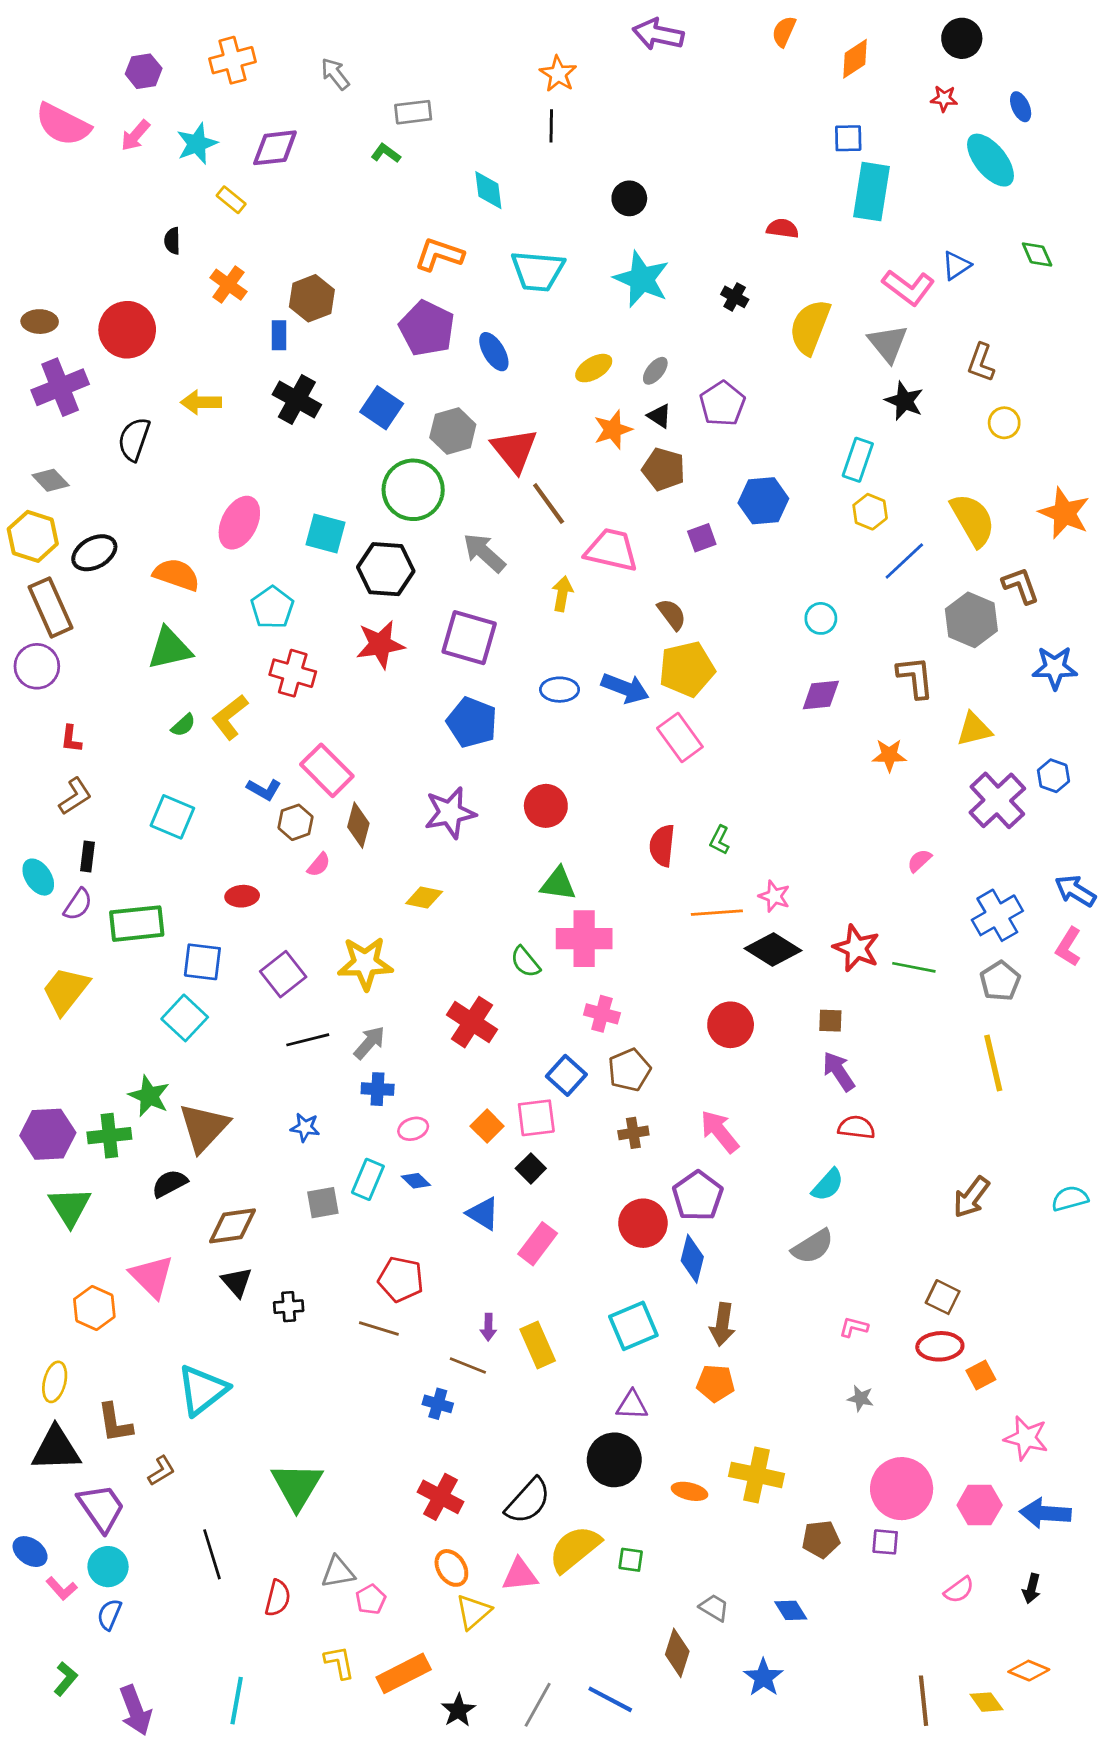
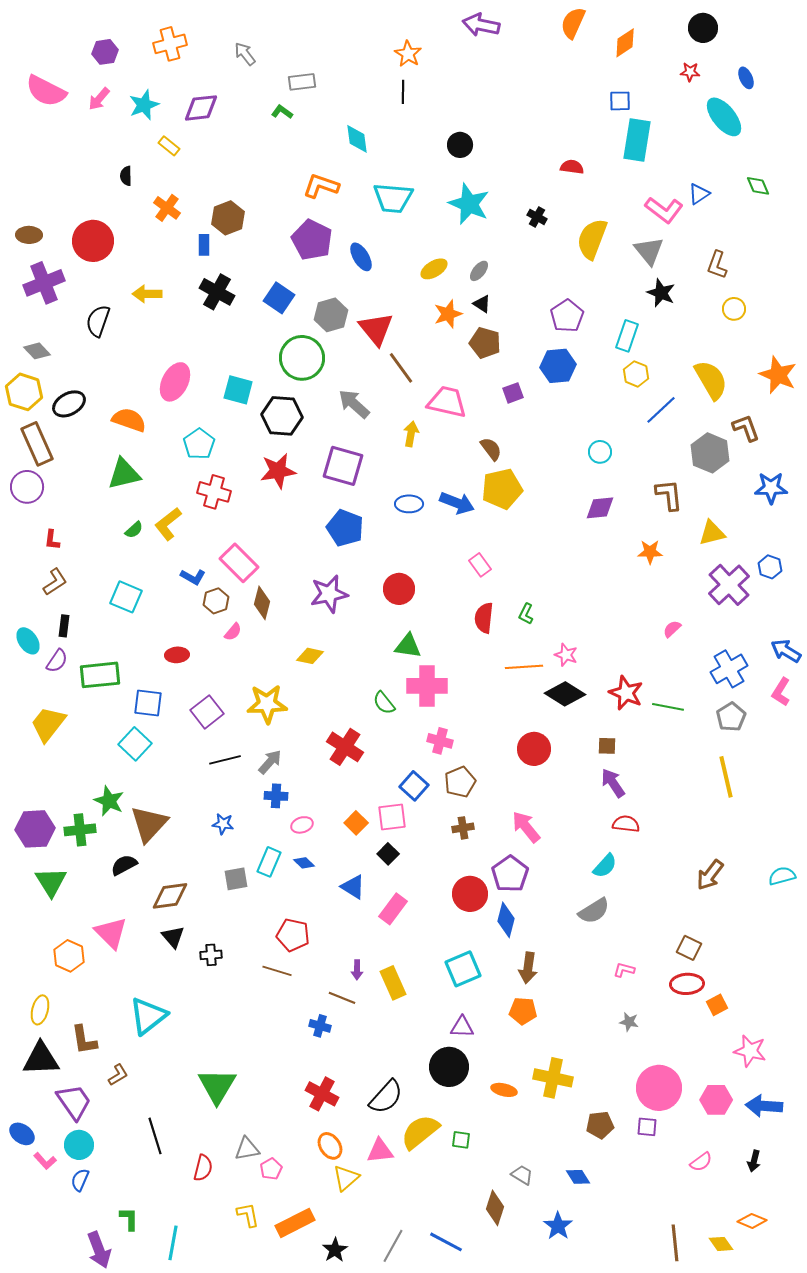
orange semicircle: (784, 31) -> (573, 23), size x1.4
purple pentagon: (722, 404) -> (567, 316), moved
pink rectangle: (680, 737) -> (480, 565), moved, size x0.7
green L-shape: (66, 1679) -> (129, 1219), moved, turned -40

